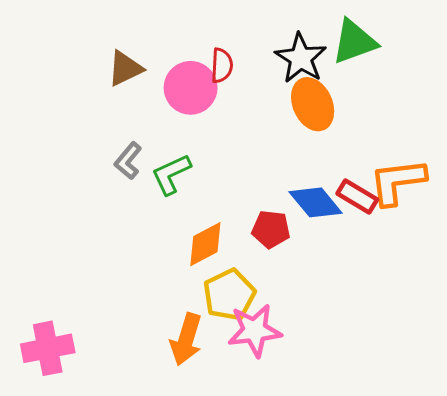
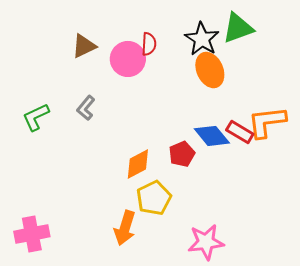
green L-shape: (171, 174) -> (36, 117), moved
red pentagon: (271, 229) -> (182, 154), turned -30
pink star: (255, 330) -> (206, 242), moved

